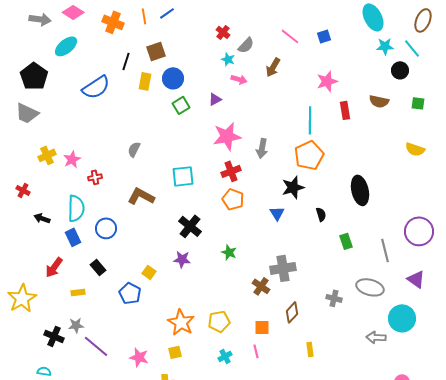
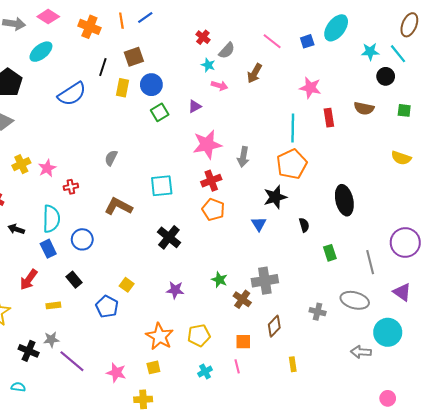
cyan ellipse: (373, 17) -> (336, 28), moved, turned 64
pink star: (327, 81) -> (310, 88), turned 30
green star: (229, 252) -> (219, 280), moved
purple star: (182, 259) -> (175, 290), moved

